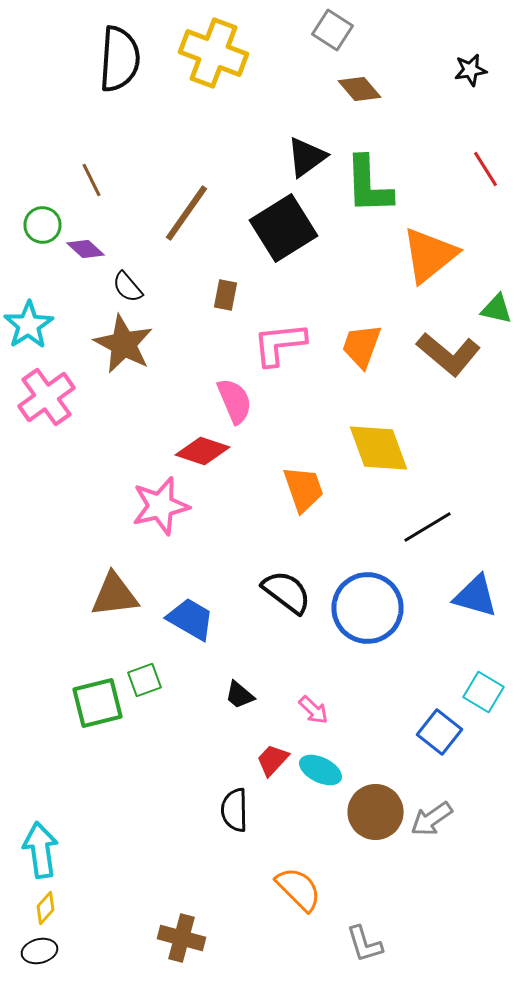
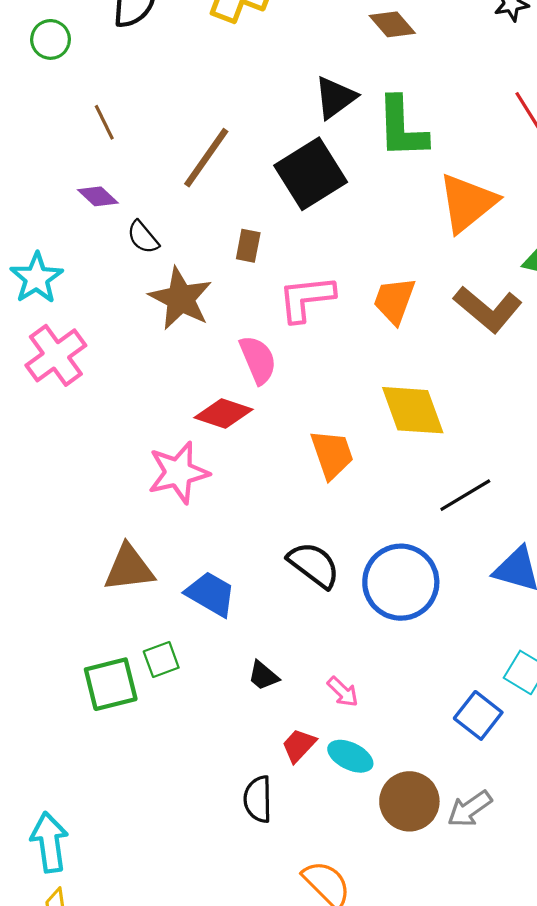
green circle: (42, 225) -> (51, 39), moved
brown star: (124, 344) -> (181, 298), moved

